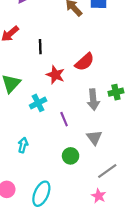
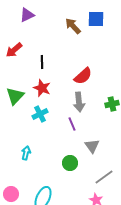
red star: (55, 75) -> (42, 88), moved
gray arrow: (93, 100) -> (79, 102), moved
purple line: (64, 119) -> (72, 124), moved

